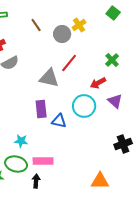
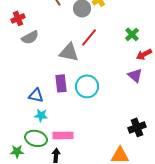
red arrow: (98, 83) -> (144, 54), moved
cyan circle: (84, 106) -> (87, 86), moved
blue triangle: (59, 121) -> (36, 95), moved
black cross: (123, 144) -> (137, 127), moved

